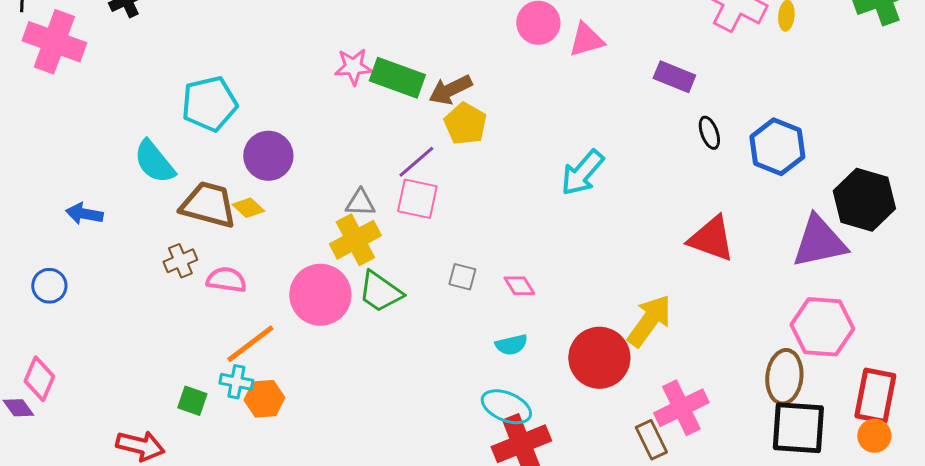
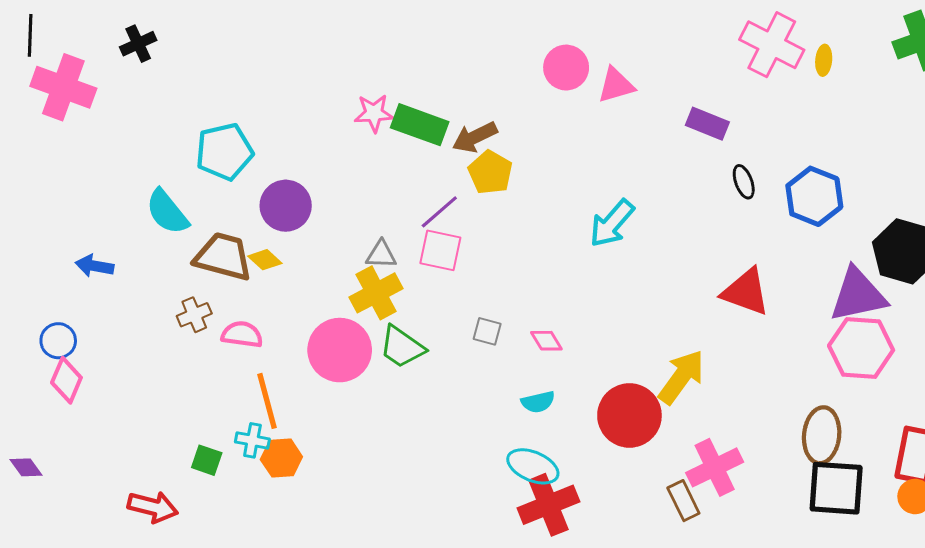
pink hexagon: (822, 327) -> (861, 348), moved
orange line: (250, 344) -> (267, 401), turned -68
pink diamond: (39, 379) -> (66, 380), moved

